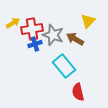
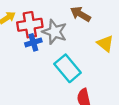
yellow triangle: (88, 21) -> (105, 44), moved, turned -35
brown arrow: (75, 39) -> (80, 14), moved

